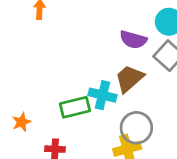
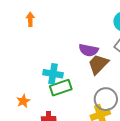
purple semicircle: (133, 40) -> (89, 50), moved
cyan cross: (102, 95) -> (53, 74), moved

